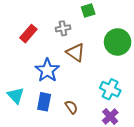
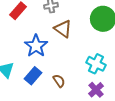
blue rectangle: (44, 102) -> (33, 76), turned 30

